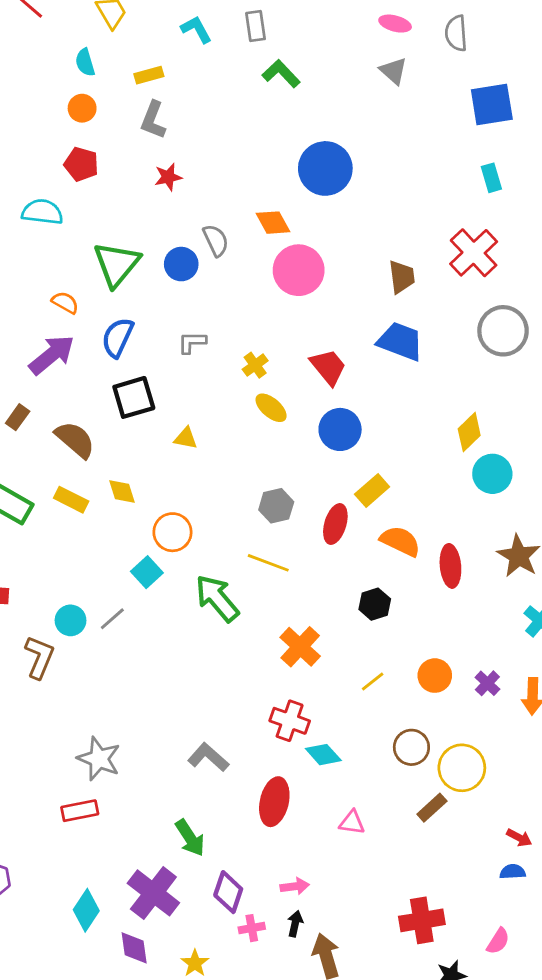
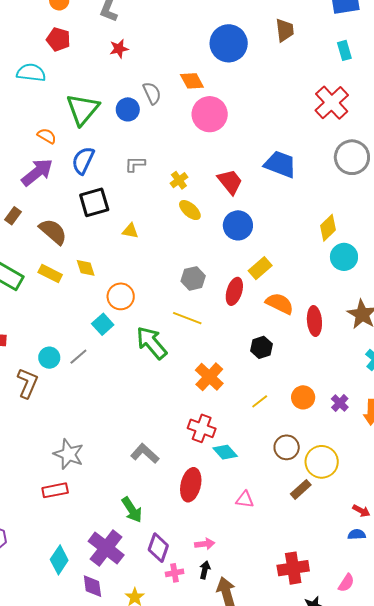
brown trapezoid: (402, 277) -> (285, 30), moved

